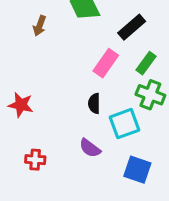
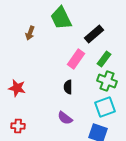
cyan square: (124, 124) -> (105, 107), moved
red cross: (35, 160) -> (18, 126), moved

